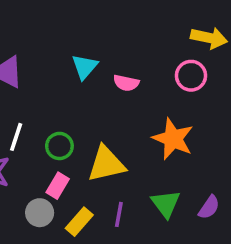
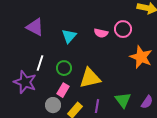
cyan triangle: (85, 67) -> (69, 36), moved
pink circle: (191, 76) -> (123, 29), moved
orange star: (173, 139) -> (141, 57), moved

